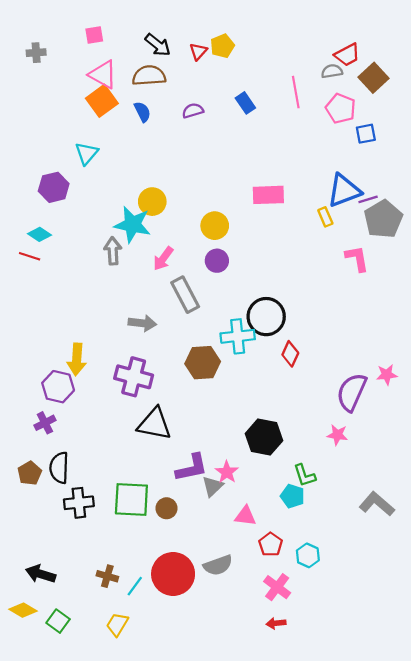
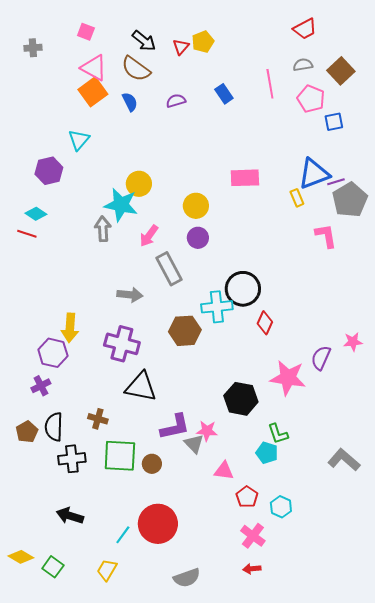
pink square: (94, 35) -> (86, 32), turned 30
red trapezoid: (347, 55) -> (305, 29), moved
brown semicircle: (149, 76) -> (136, 69), turned -140
purple semicircle: (352, 392) -> (321, 358), size x0.7
pink star: (337, 435) -> (288, 378), moved, size x1.8
pink star: (227, 472) -> (207, 431), turned -30
gray triangle: (213, 486) -> (194, 444), turned -30
gray semicircle: (218, 565) -> (187, 578), moved
black arrow: (41, 574) -> (70, 516), moved
brown cross: (107, 576) -> (98, 419), moved

